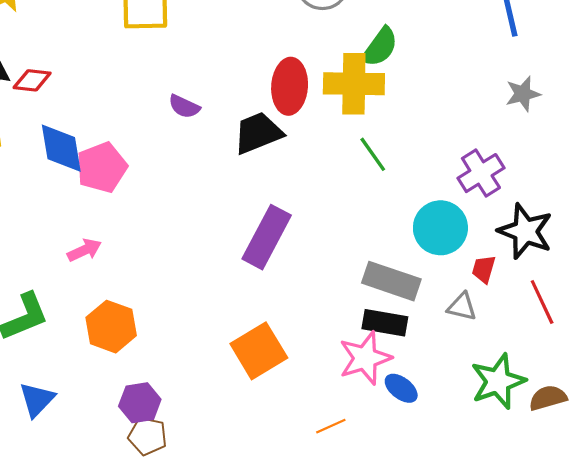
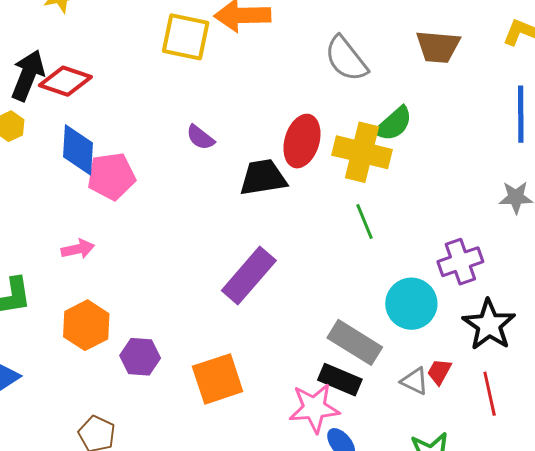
red diamond: (32, 80) -> (65, 81), size x1.4
red trapezoid: (484, 269) -> (439, 372), moved
purple hexagon: (140, 403) -> (140, 357), moved

